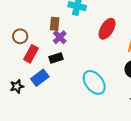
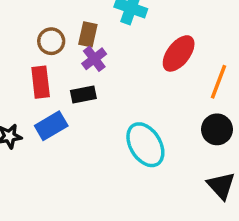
brown circle: (20, 36) -> (51, 41), moved
red rectangle: (31, 54) -> (41, 82), turned -42

